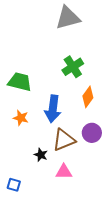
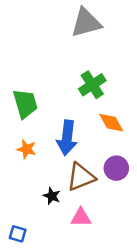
green trapezoid: (20, 82) -> (25, 104), turned 60
orange diamond: (88, 97) -> (111, 123), turned -65

